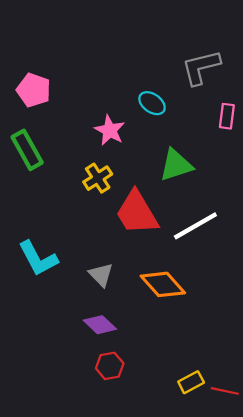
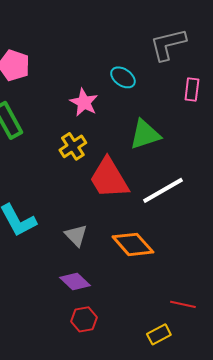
red line: (225, 391) -> (183, 304), moved

